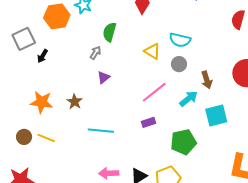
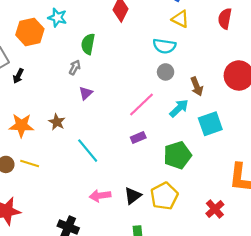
yellow triangle: (152, 51) -> (180, 19), moved
cyan line: (101, 131) -> (88, 151), turned 50

